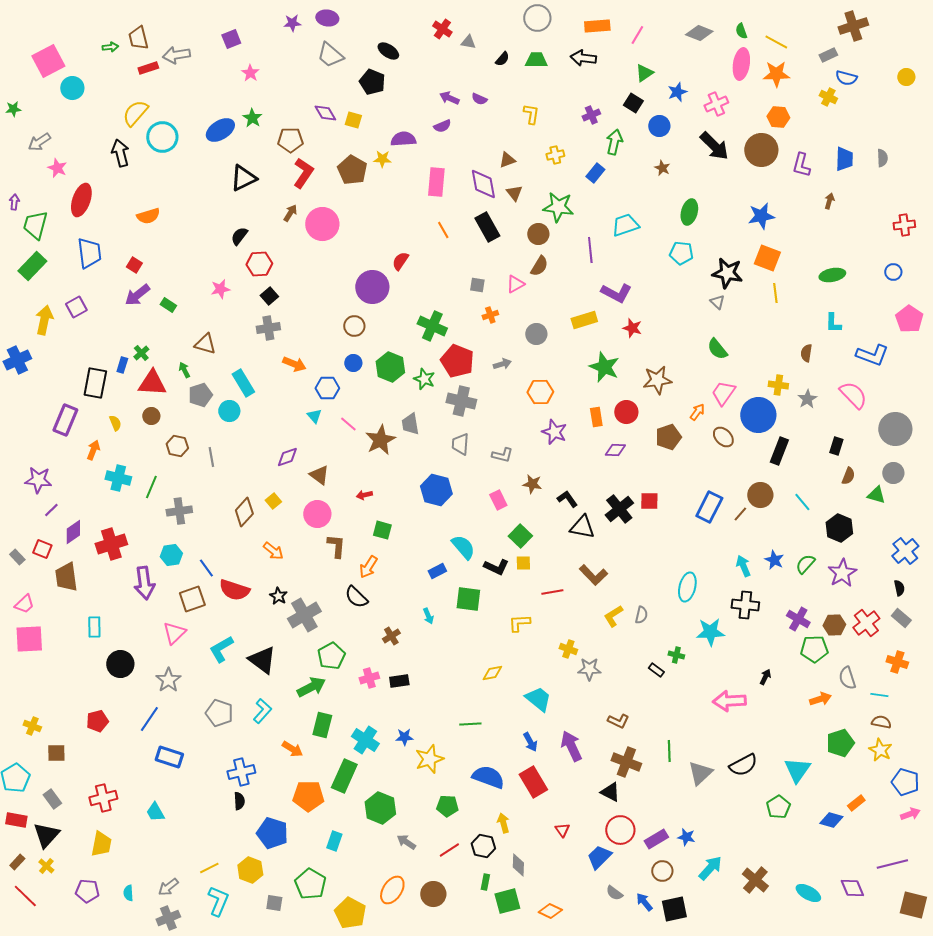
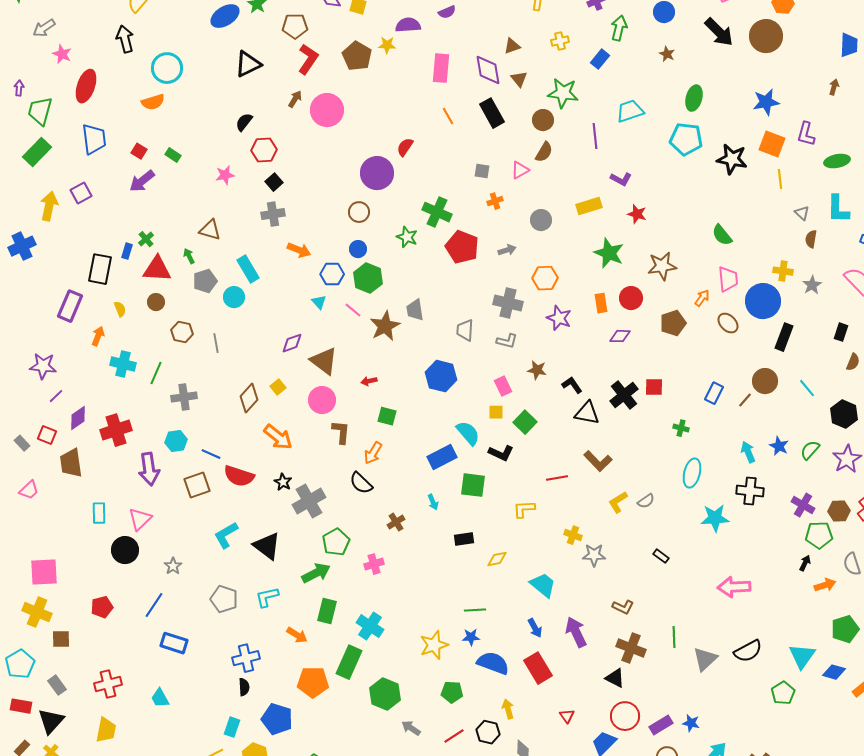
cyan circle: (162, 137) -> (167, 68), moved
purple L-shape: (801, 165) -> (806, 134), moved
cyan pentagon: (681, 253) -> (686, 139), size x1.4
purple L-shape: (616, 293) -> (621, 179), size x0.7
gray triangle: (717, 302) -> (802, 213), moved
green rectangle: (168, 305) -> (173, 155), moved
cyan L-shape: (833, 323) -> (838, 209), size x1.4
green hexagon: (390, 367) -> (368, 278), moved
green star: (424, 379) -> (407, 237), moved
pink trapezoid: (723, 393) -> (728, 279), turned 140
gray cross: (461, 401) -> (508, 303), moved
brown triangle: (319, 475) -> (324, 361), size x1.4
blue rectangle: (709, 507) -> (714, 393), size x0.7
orange arrow: (273, 551) -> (278, 437), size x1.4
yellow square: (523, 563) -> (496, 412), moved
blue line: (206, 568) -> (211, 454), turned -30
blue rectangle: (437, 571) -> (442, 457), size x1.6
gray semicircle: (641, 615) -> (646, 501), turned 42
pink triangle: (174, 633) -> (140, 519), moved
pink square: (29, 639) -> (44, 572), moved
green cross: (676, 655) -> (681, 428), moved
black arrow: (765, 677) -> (805, 563), moved
gray star: (168, 680) -> (173, 566), size x0.7
black rectangle: (399, 681) -> (464, 539), moved
cyan L-shape: (262, 711) -> (267, 597), turned -145
yellow cross: (32, 726) -> (37, 612), size x1.6
blue star: (404, 737) -> (471, 637), moved
blue diamond: (831, 820) -> (834, 672), moved
cyan rectangle: (334, 841) -> (232, 727), moved

